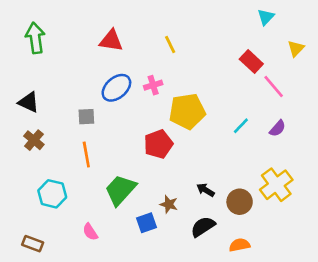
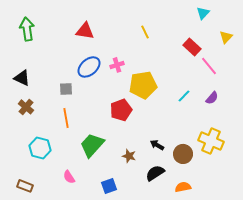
yellow line: (170, 45) -> (145, 32), moved
yellow cross: (276, 185) -> (211, 141), turned -30
blue square: (147, 223) -> (109, 186), moved

